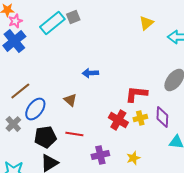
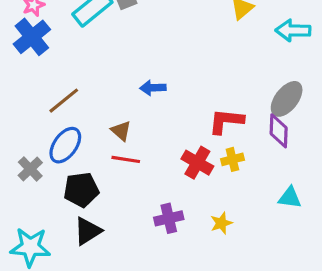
brown line: (20, 91) -> (64, 101), moved
purple diamond: (162, 117) -> (279, 131), moved
red line: (74, 134) -> (126, 159), moved

